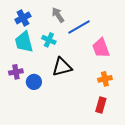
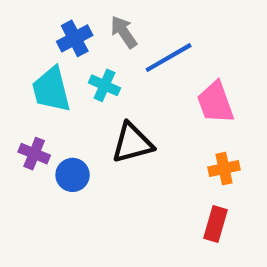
blue cross: (23, 18) -> (75, 38), moved
purple cross: (16, 72) -> (34, 154), turned 32

